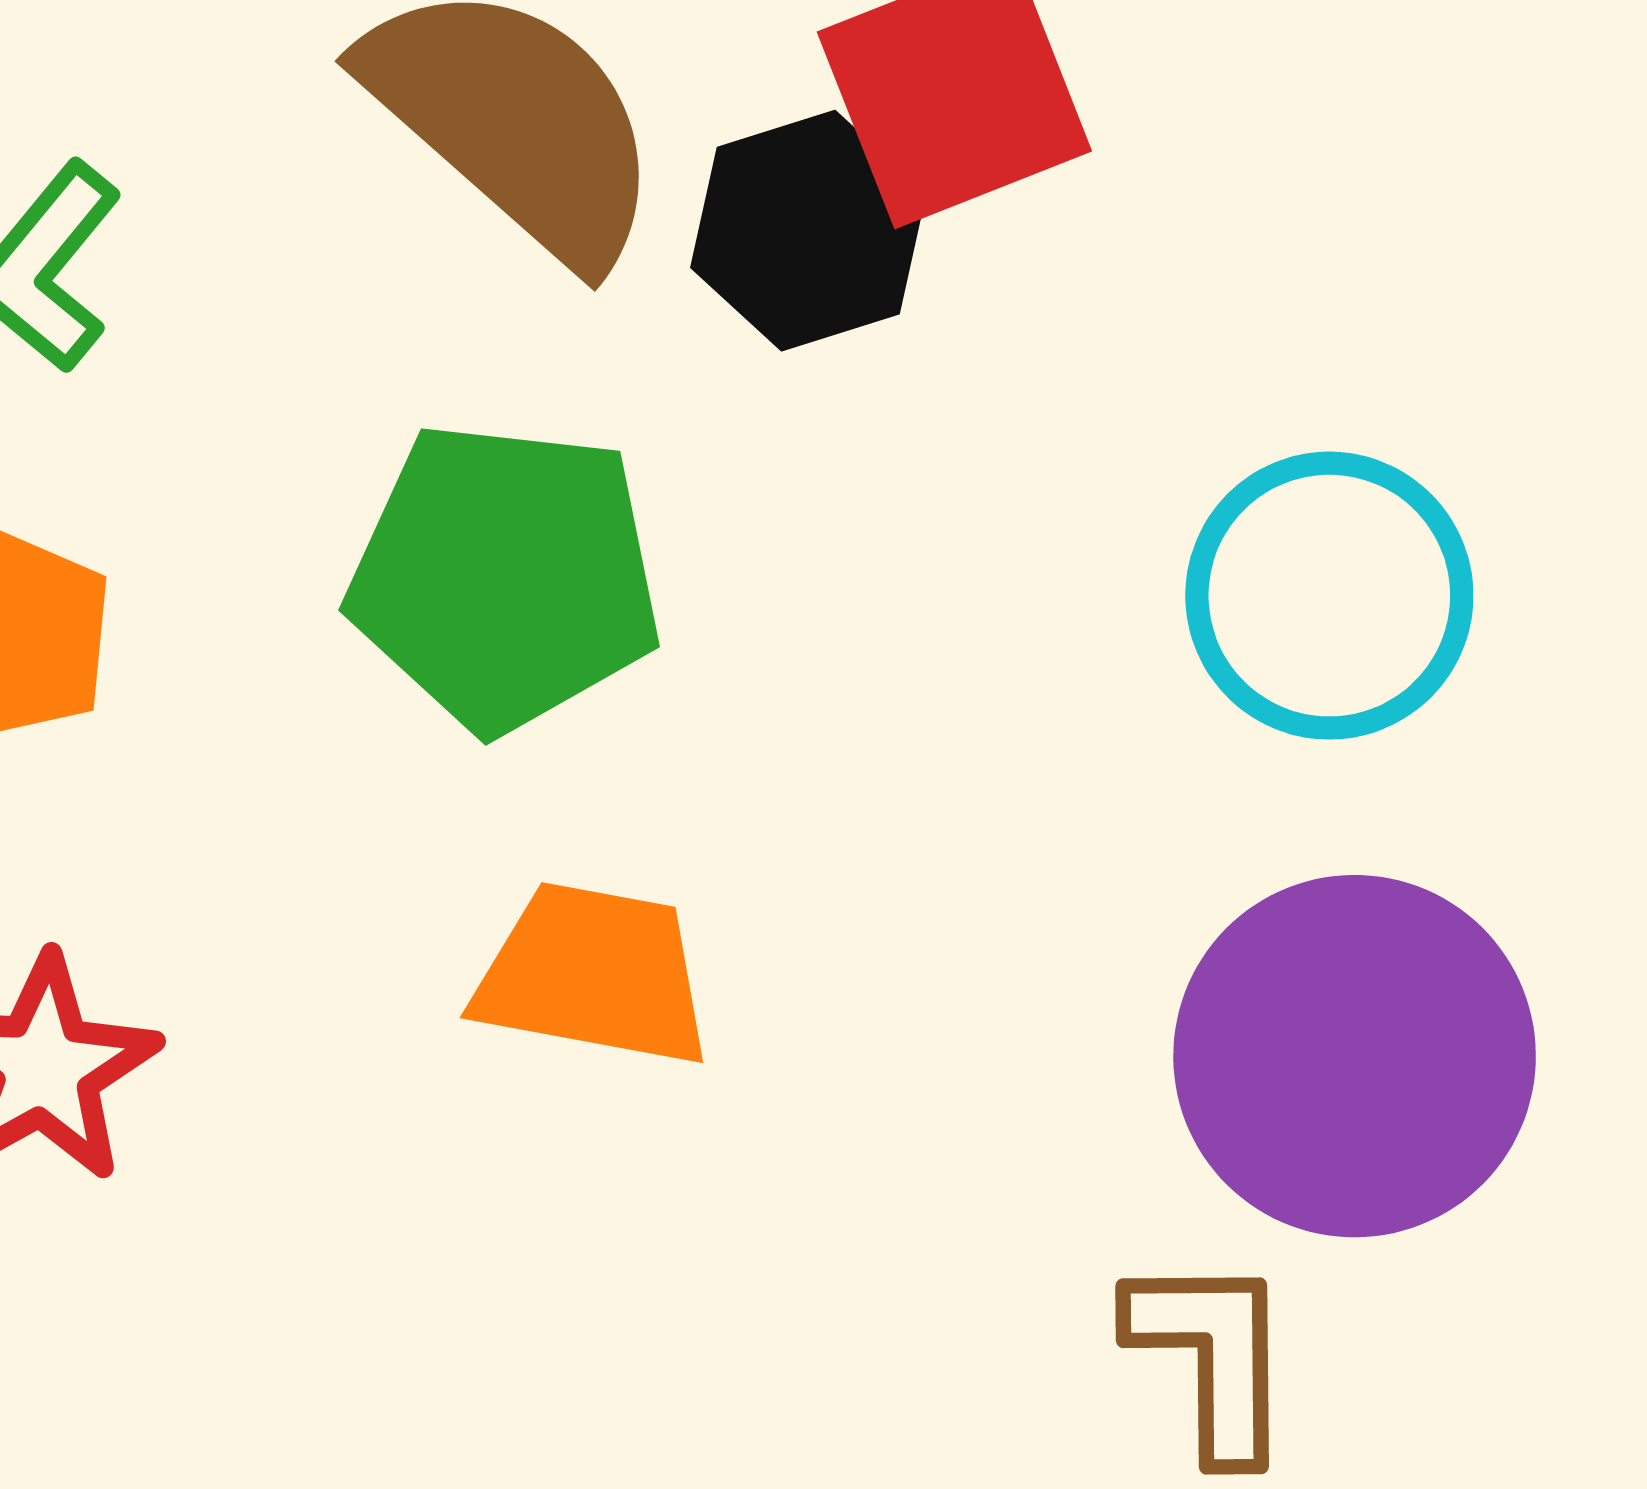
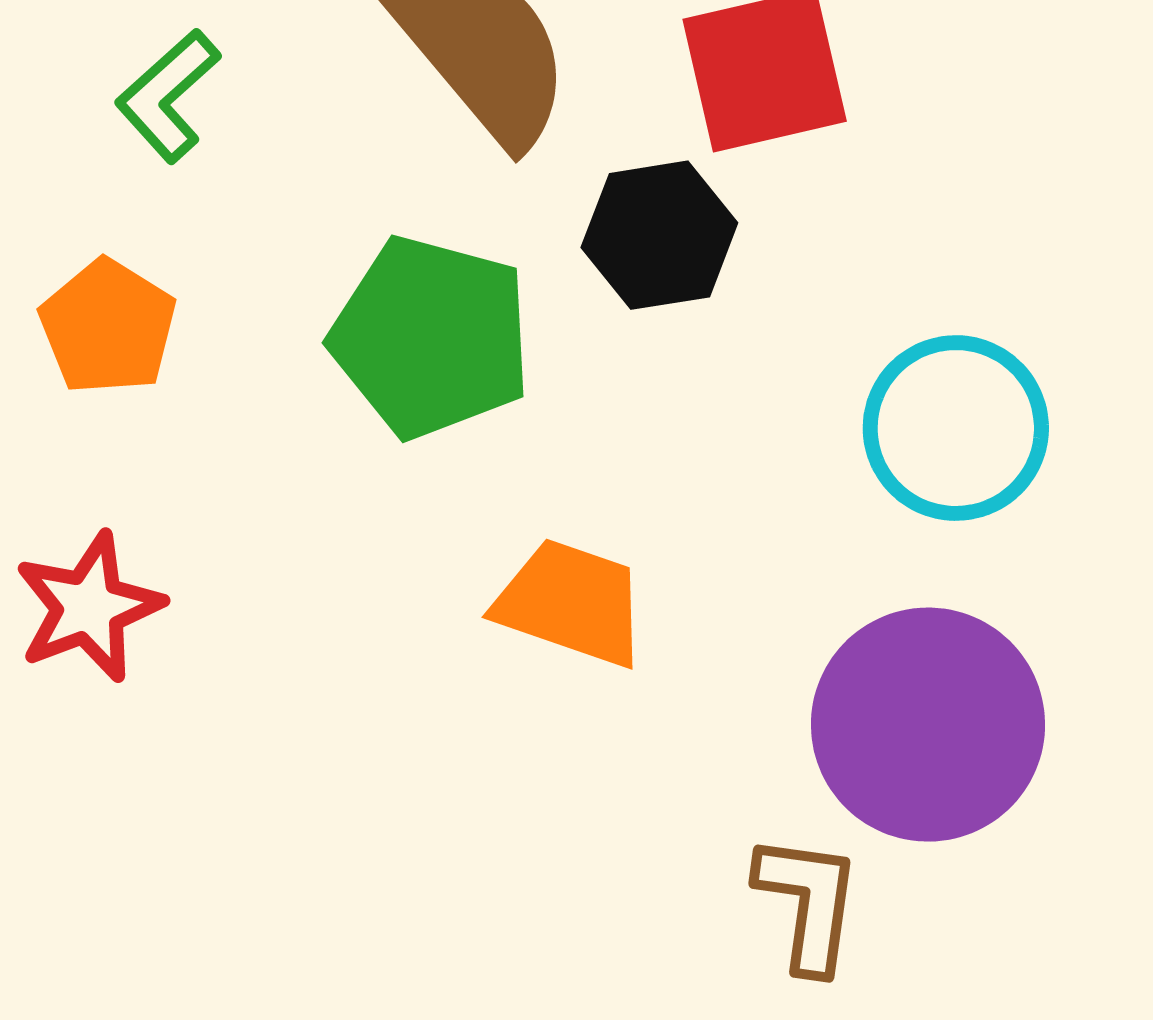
black hexagon: (808, 231) -> (659, 235), moved
orange trapezoid: (594, 975) -> (571, 603), moved

